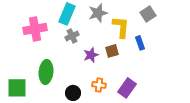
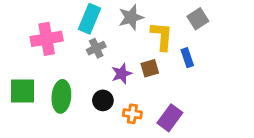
green square: (17, 88) -> (23, 91), moved
black circle: (73, 93) -> (103, 100), moved

